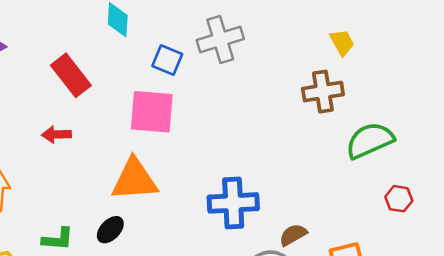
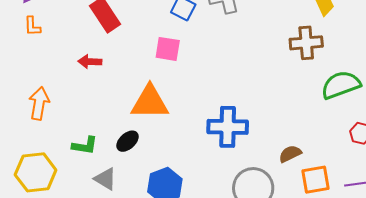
pink square: (152, 112) -> (168, 49), size x0.7
brown semicircle: (293, 235) -> (290, 154), moved

